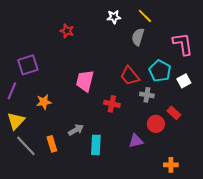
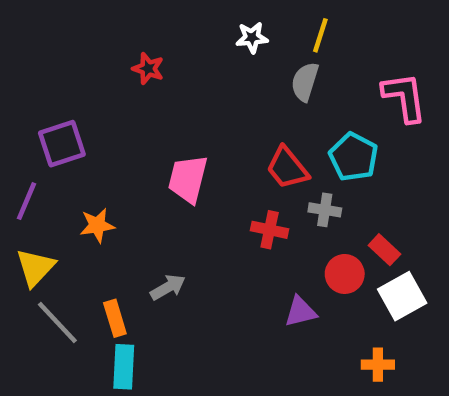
yellow line: (145, 16) -> (320, 35), turned 63
white square: (184, 81) -> (402, 296), moved, size x1.5
red cross: (112, 104) -> (270, 230), moved
cyan rectangle: (96, 145) -> (124, 367), moved

